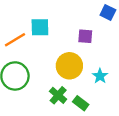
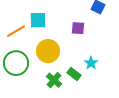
yellow circle: (69, 66) -> (48, 51), moved
green rectangle: (81, 103) -> (74, 74), moved

